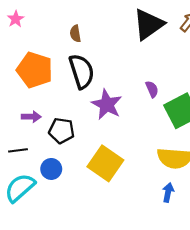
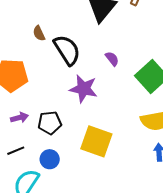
black semicircle: (82, 71) -> (67, 50), moved
purple semicircle: (152, 89) -> (112, 59), moved

